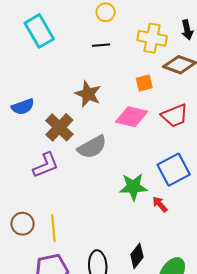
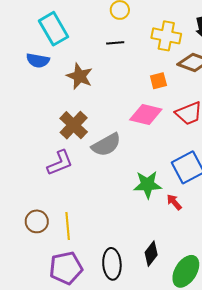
brown star: (88, 94) -> (80, 76), moved
blue semicircle: (23, 107) -> (38, 60), moved, turned 30

